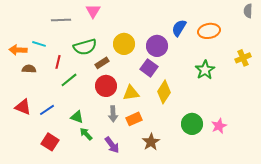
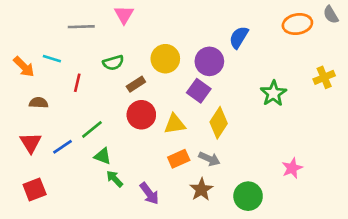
gray semicircle: (248, 11) -> (331, 15), turned -32
orange ellipse: (209, 31) -> (297, 24), moved
green semicircle: (85, 47) -> (113, 63), size x0.7
orange arrow: (18, 50) -> (24, 67), turned -138
brown semicircle: (29, 69) -> (39, 103), moved
green line: (69, 80) -> (92, 129), moved
red triangle: (23, 107) -> (31, 143), turned 36
gray arrow: (113, 114) -> (209, 159), moved, turned -63
green circle: (192, 124) -> (248, 196), moved
red square: (50, 142) -> (35, 189), moved, turned 36

